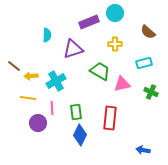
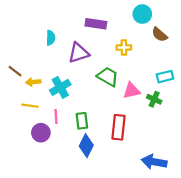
cyan circle: (115, 13) -> (142, 14), moved
purple rectangle: (89, 22) -> (96, 24), turned 30
cyan rectangle: (144, 63) -> (165, 77), moved
green cross: (151, 92) -> (154, 99), moved
blue arrow: (143, 150) -> (154, 162), size x1.6

